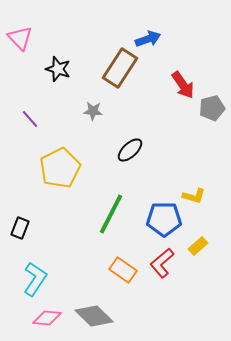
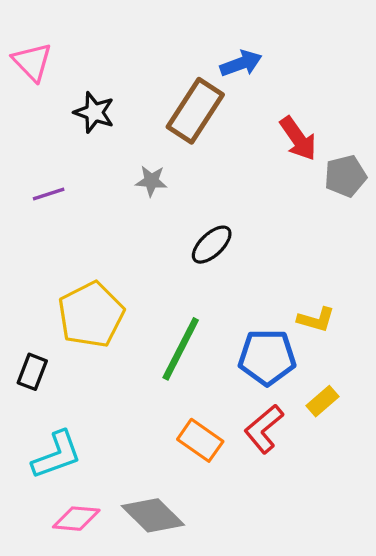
purple line: (30, 119) -> (49, 194), turned -66
yellow pentagon: (60, 168) -> (91, 315), moved
cyan L-shape: (35, 279) -> (57, 455), turned 36

